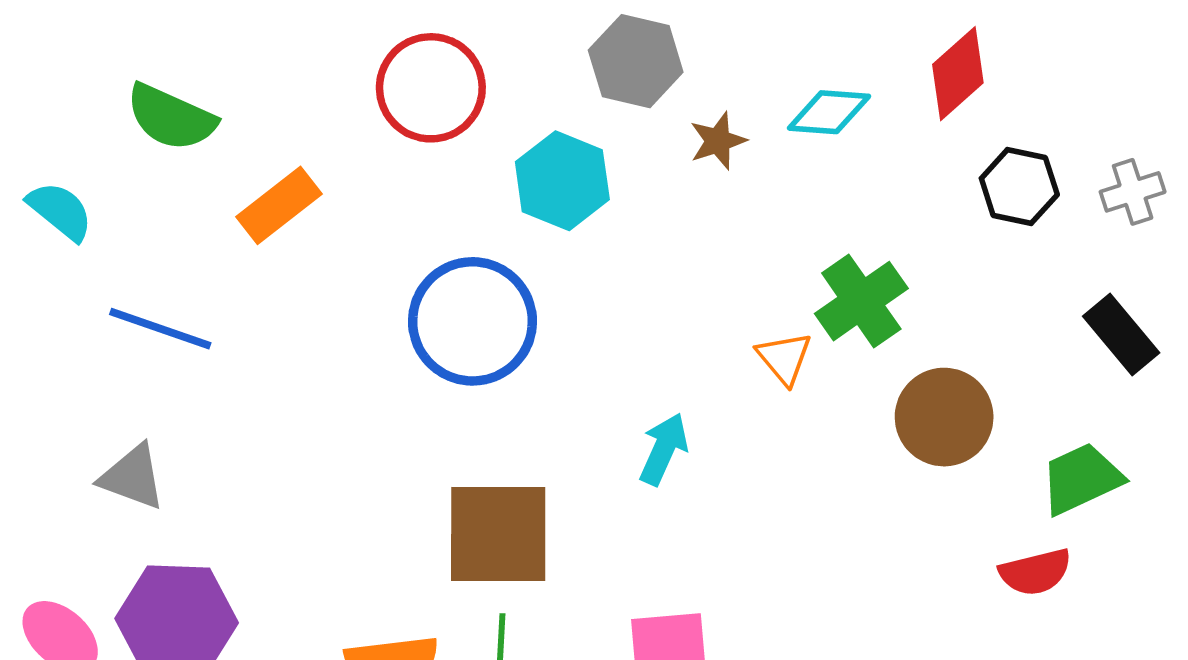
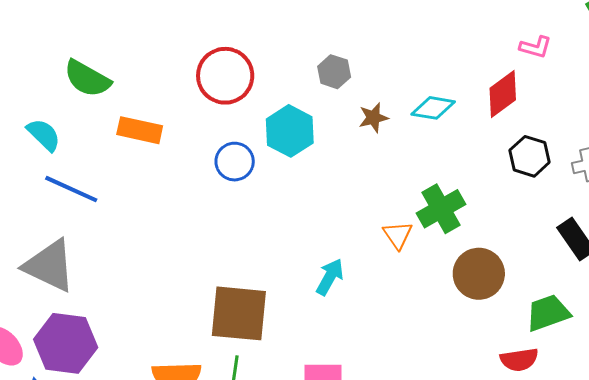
gray hexagon: (636, 61) -> (334, 72), size x0.7
orange rectangle: (279, 205) -> (140, 130), turned 45
cyan semicircle: (60, 211) -> (44, 135), moved
blue circle: (472, 321) -> (235, 162), moved, size x0.6
gray triangle: (132, 477) -> (49, 266), size x1.5

